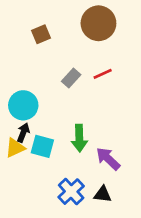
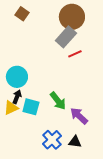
brown square: (41, 34) -> (22, 14), moved, turned -32
gray rectangle: (71, 78) -> (66, 37), moved, size x1.5
green arrow: (79, 138) -> (58, 101), turned -36

